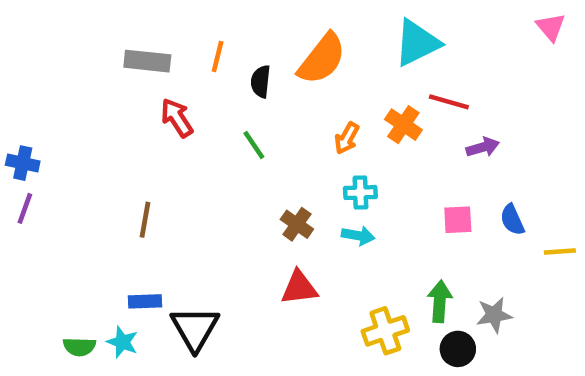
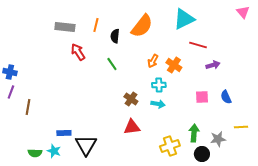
orange cross: (403, 125) -> (174, 65), moved
brown line: (145, 220) -> (28, 107), moved
yellow line: (560, 251) -> (241, 127), moved

